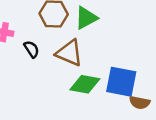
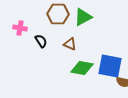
brown triangle: (69, 53) -> (70, 44), size x0.6

